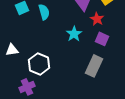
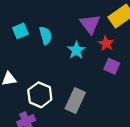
cyan star: (74, 34) -> (76, 50), moved
gray rectangle: (94, 66) -> (75, 101), moved

